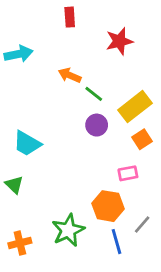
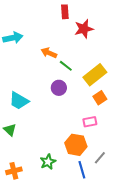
red rectangle: (70, 17) -> (65, 12), moved
purple circle: (97, 125) -> (59, 88), moved
green star: (68, 230) -> (48, 162), size x0.7

